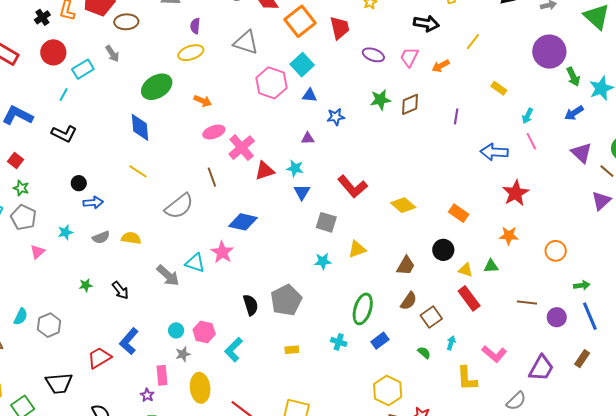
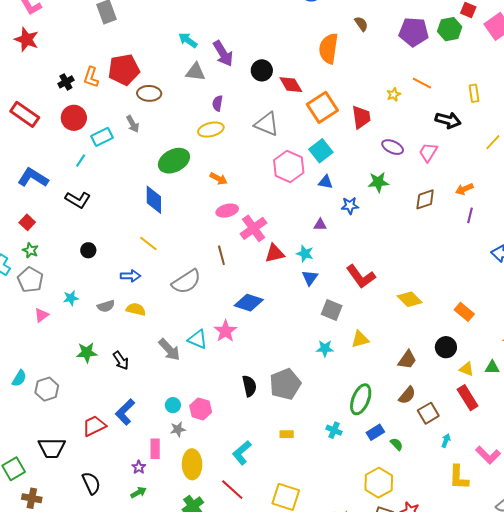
orange arrow: (441, 66) -> (464, 189), moved
green star: (380, 100) -> (378, 182), moved
blue arrow: (93, 203) -> (131, 276), moved
green star: (86, 285) -> (87, 353), size x1.5
cyan L-shape: (234, 350) -> (242, 453), moved
green semicircle: (424, 353) -> (397, 444), moved

